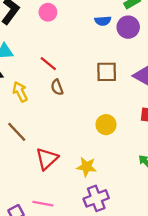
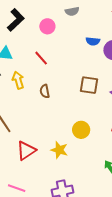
red line: (48, 64) -> (41, 58), moved
yellow arrow: (20, 92) -> (18, 80), moved
yellow star: (87, 167) -> (59, 150), moved

